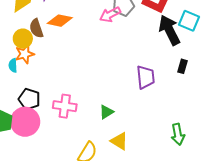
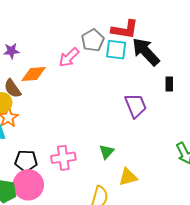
pink arrow: (110, 15) -> (69, 57), moved
cyan square: (189, 21) -> (116, 50), moved
yellow triangle: (119, 141) -> (128, 177), turned -30

